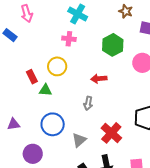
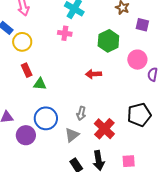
yellow circle: (57, 66) -> (22, 42), moved
gray arrow: (88, 103) -> (81, 113), moved
purple circle: (33, 154) -> (26, 135), moved

